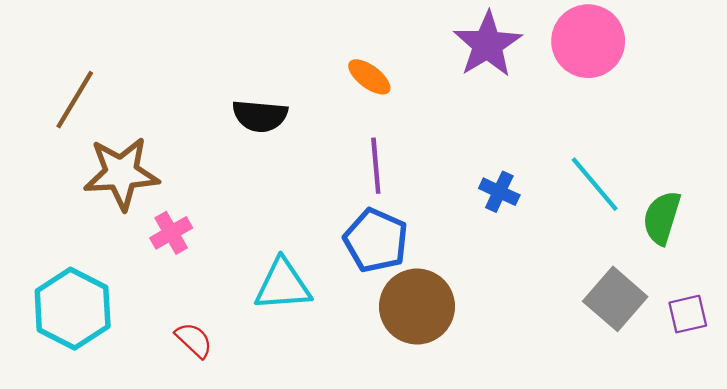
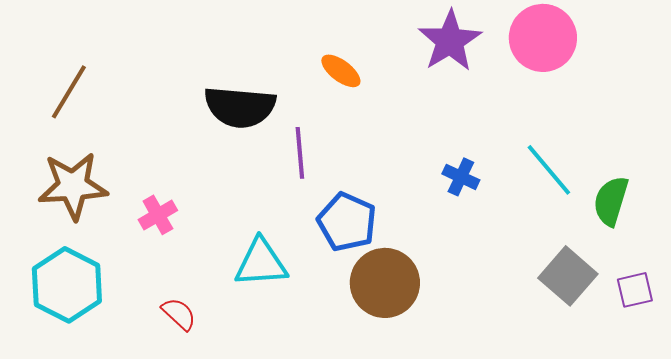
black semicircle: (260, 116) -> (240, 107), size x1.4
purple line: (376, 166) -> (300, 153), moved
brown star: (121, 173) -> (73, 186), moved

